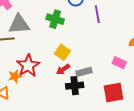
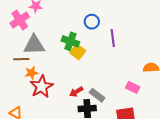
yellow square: (62, 52) -> (78, 52), moved
gray rectangle: (84, 72) -> (97, 95), turned 49
orange star: (15, 76) -> (31, 73), moved

